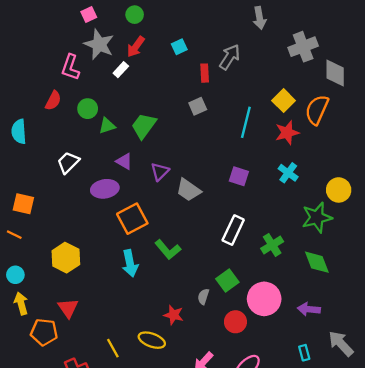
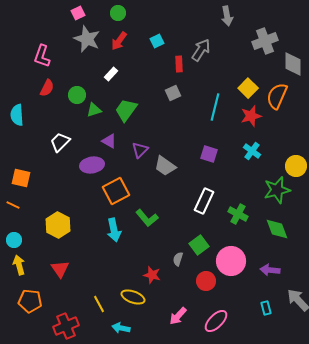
pink L-shape: (70, 67) -> (42, 56), moved
white rectangle: (121, 70) -> (111, 74), moved
green cross: (272, 245) -> (238, 214), turned -30
orange pentagon: (44, 332) -> (30, 301), moved

